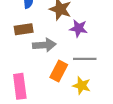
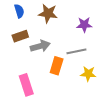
purple star: (78, 28) -> (84, 25), moved
yellow star: (82, 86) -> (88, 74), moved

